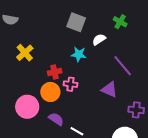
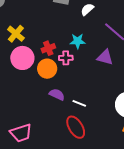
cyan star: (79, 54) -> (78, 41), moved
pink circle: (27, 107) -> (22, 58), moved

